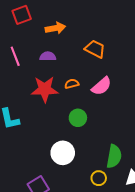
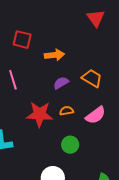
red square: (22, 15) -> (22, 40), turned 30
purple semicircle: (48, 56) -> (61, 83), moved, turned -35

